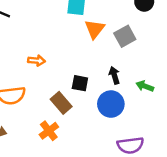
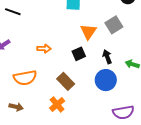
orange triangle: (95, 29) -> (88, 32), moved
black square: (80, 83) -> (79, 54), moved, turned -32

